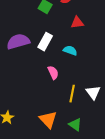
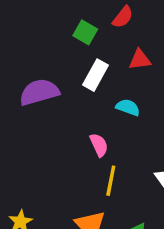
white rectangle: (45, 42) -> (95, 75), moved
yellow line: (72, 94) -> (111, 181), moved

